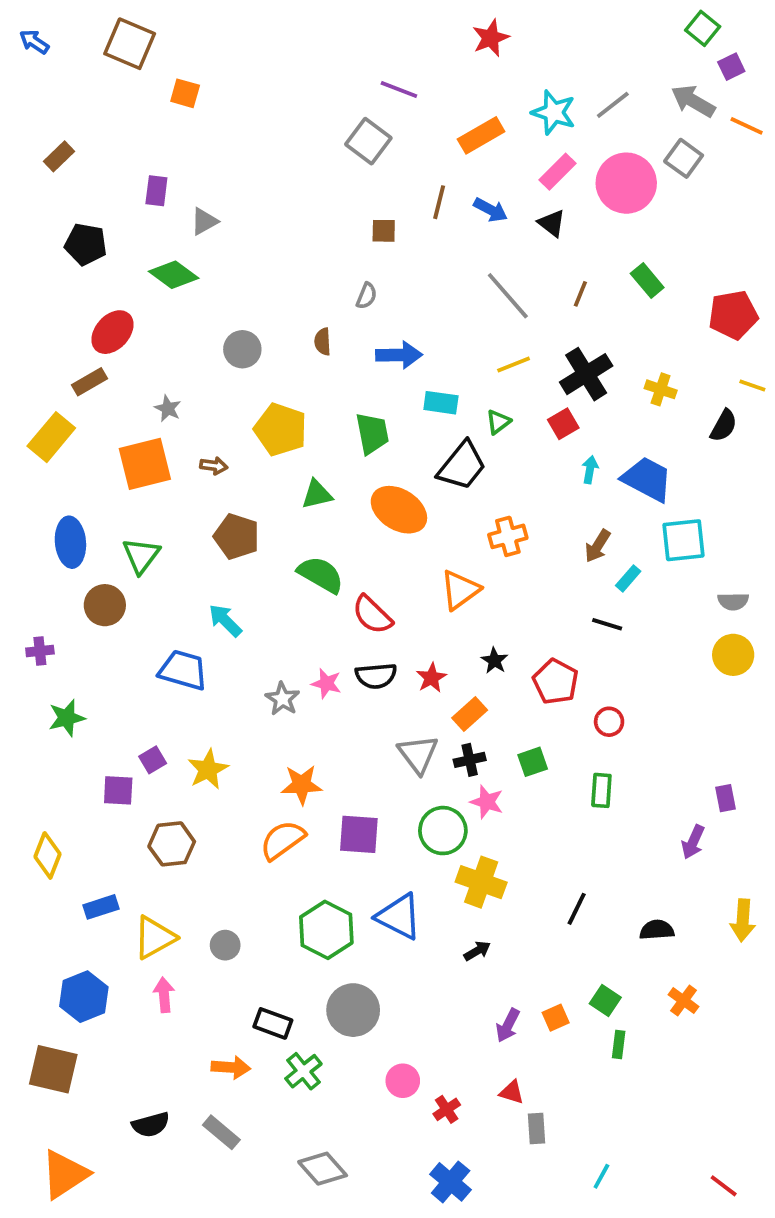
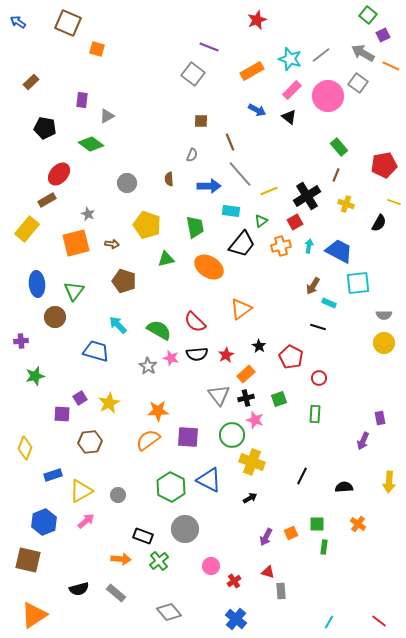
brown line: (439, 202) -> (230, 142), moved, turned -36
brown line: (580, 294) -> (336, 175), moved
gray line: (508, 296) -> (240, 174), moved
orange cross: (508, 536) -> (281, 246), moved
green semicircle: (321, 575) -> (159, 330), moved
cyan rectangle: (628, 578) -> (329, 303), turned 72
pink arrow: (164, 995) -> (86, 521), turned 54
green square: (605, 1001) -> (317, 524), turned -35
cyan line: (601, 1176) -> (329, 622), moved

